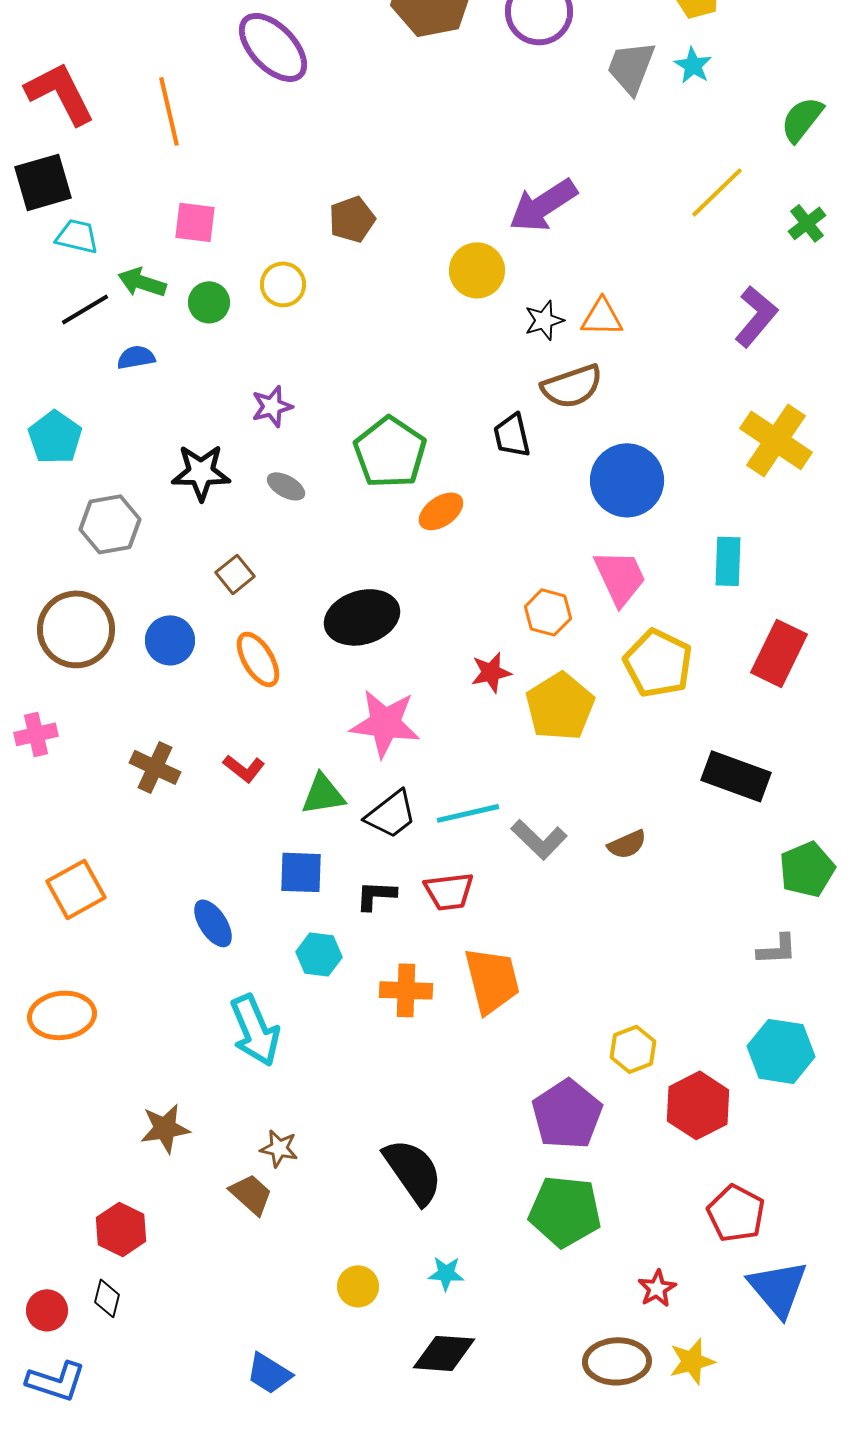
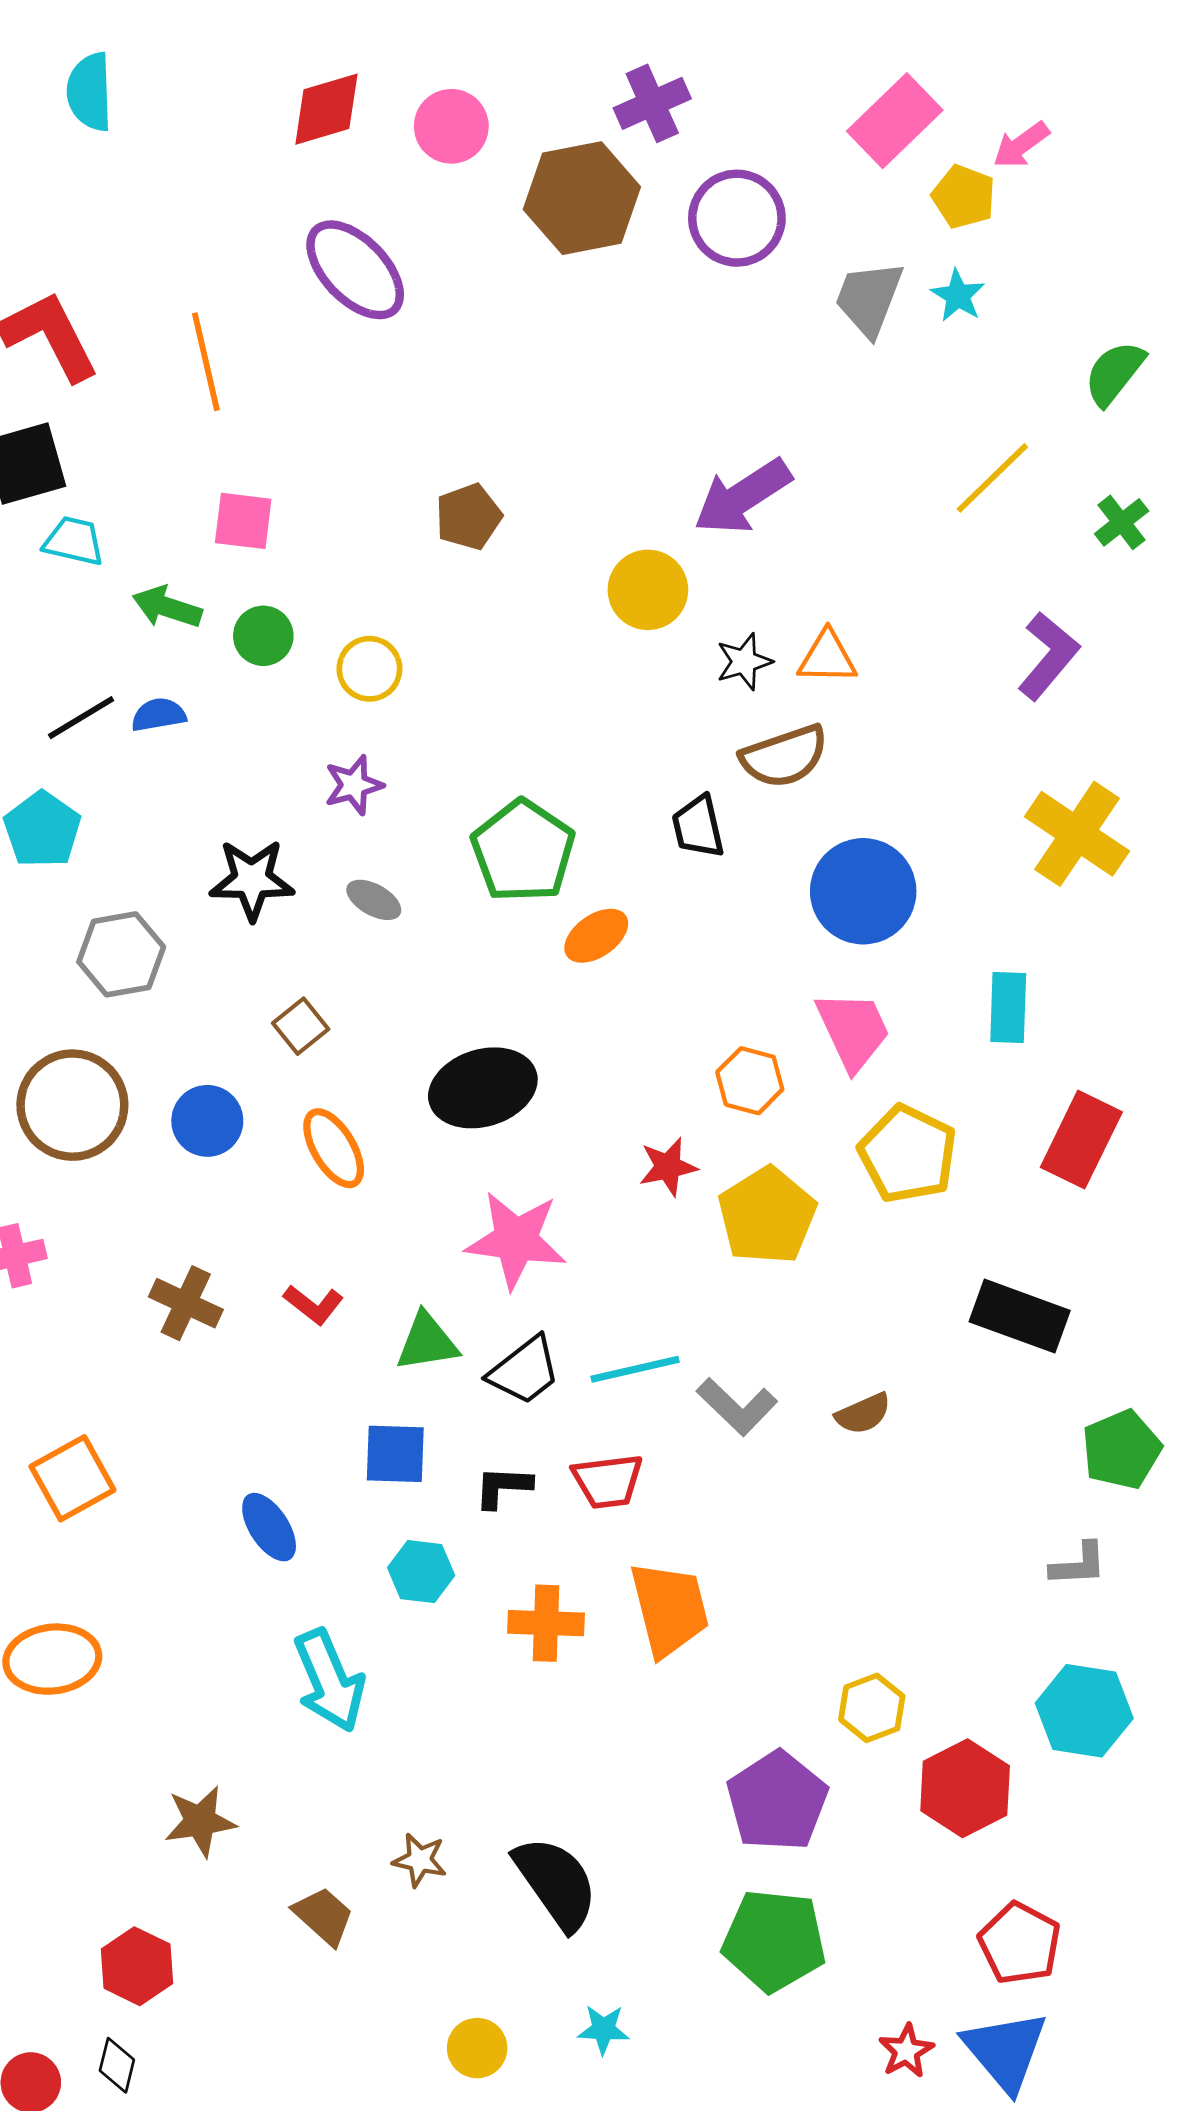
yellow circle: (283, 284) -> (369, 669), moved
black line: (85, 309) -> (81, 718), moved
brown star: (279, 1148) -> (420, 1860), moved
blue triangle: (778, 1288) -> (1005, 2051), moved

